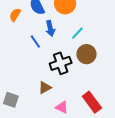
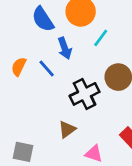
orange semicircle: (15, 15) -> (19, 67), moved
cyan line: (77, 33) -> (101, 38), moved

